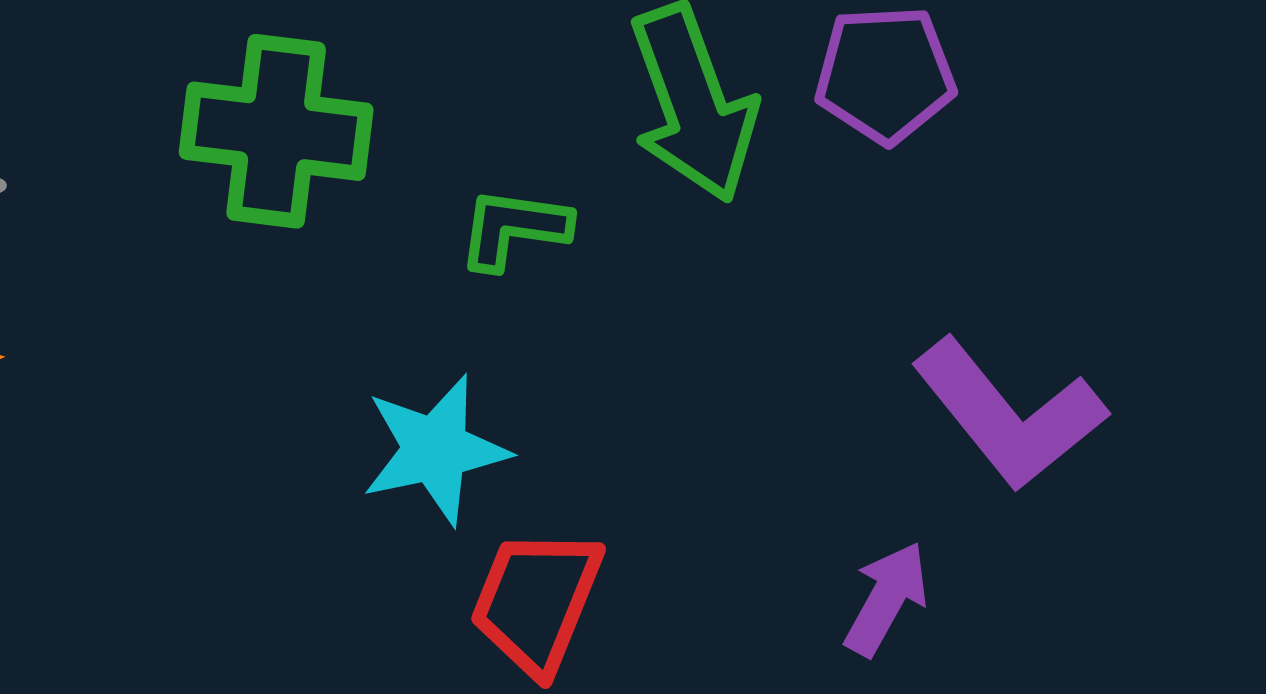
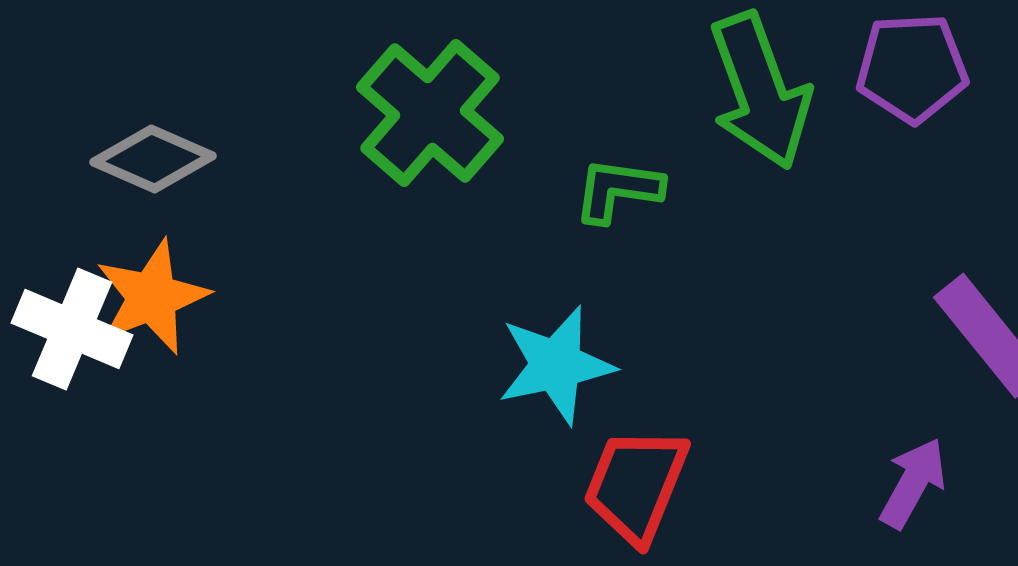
green cross: (276, 131) -> (430, 113), turned 34

